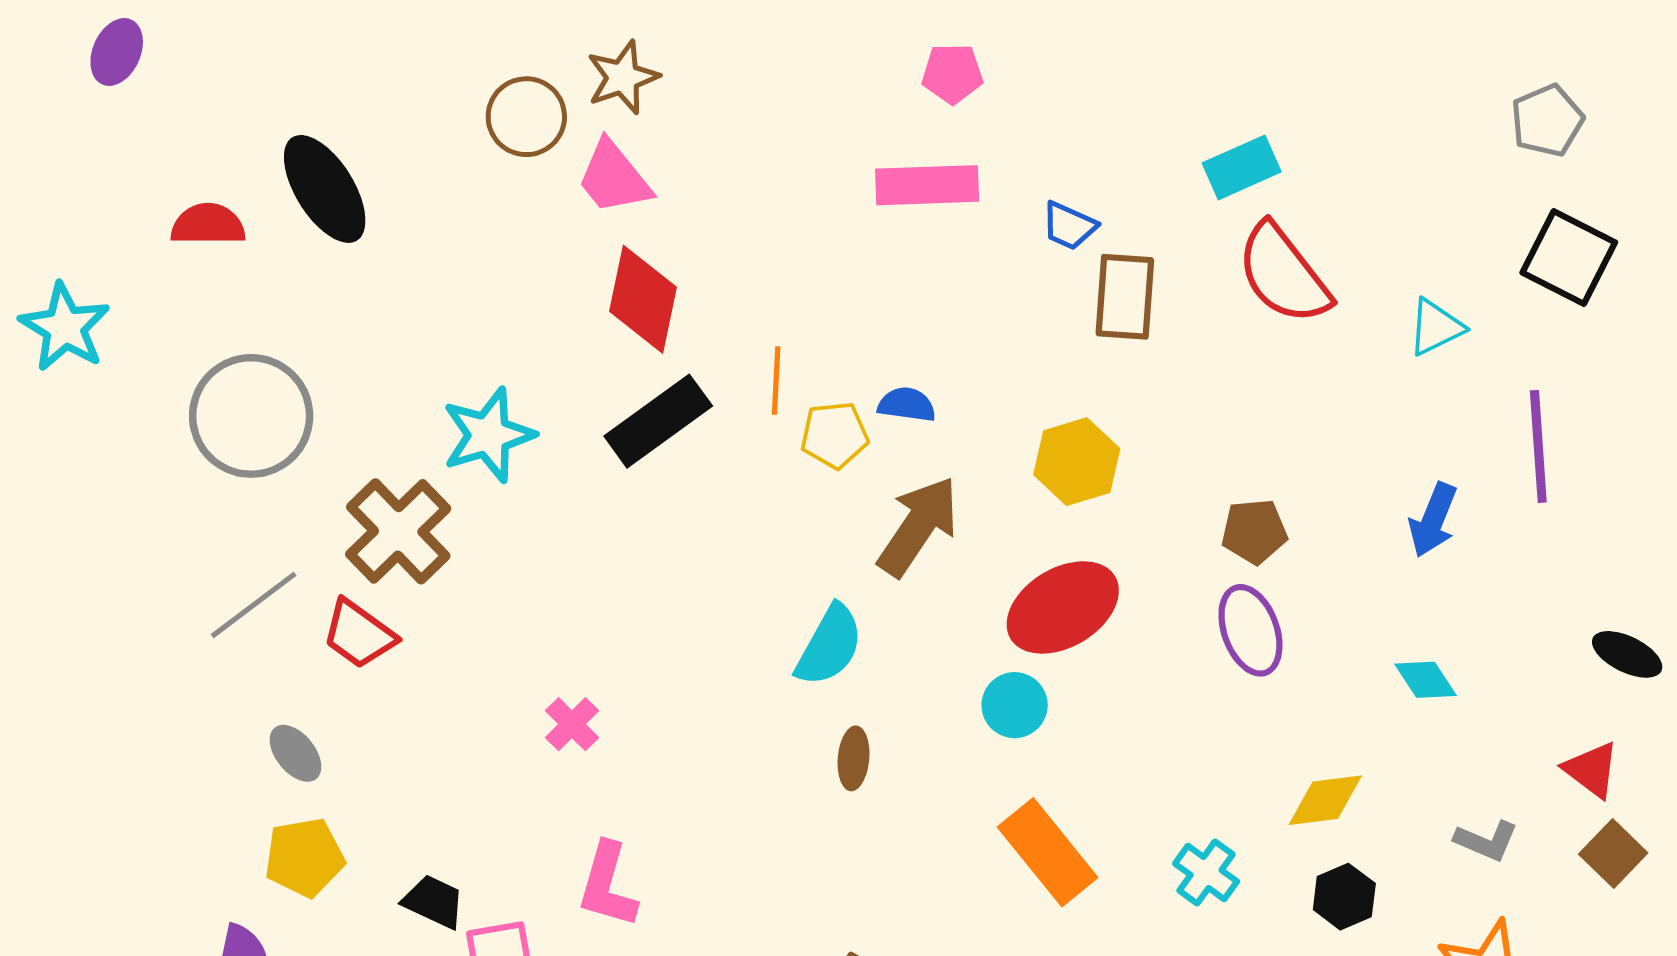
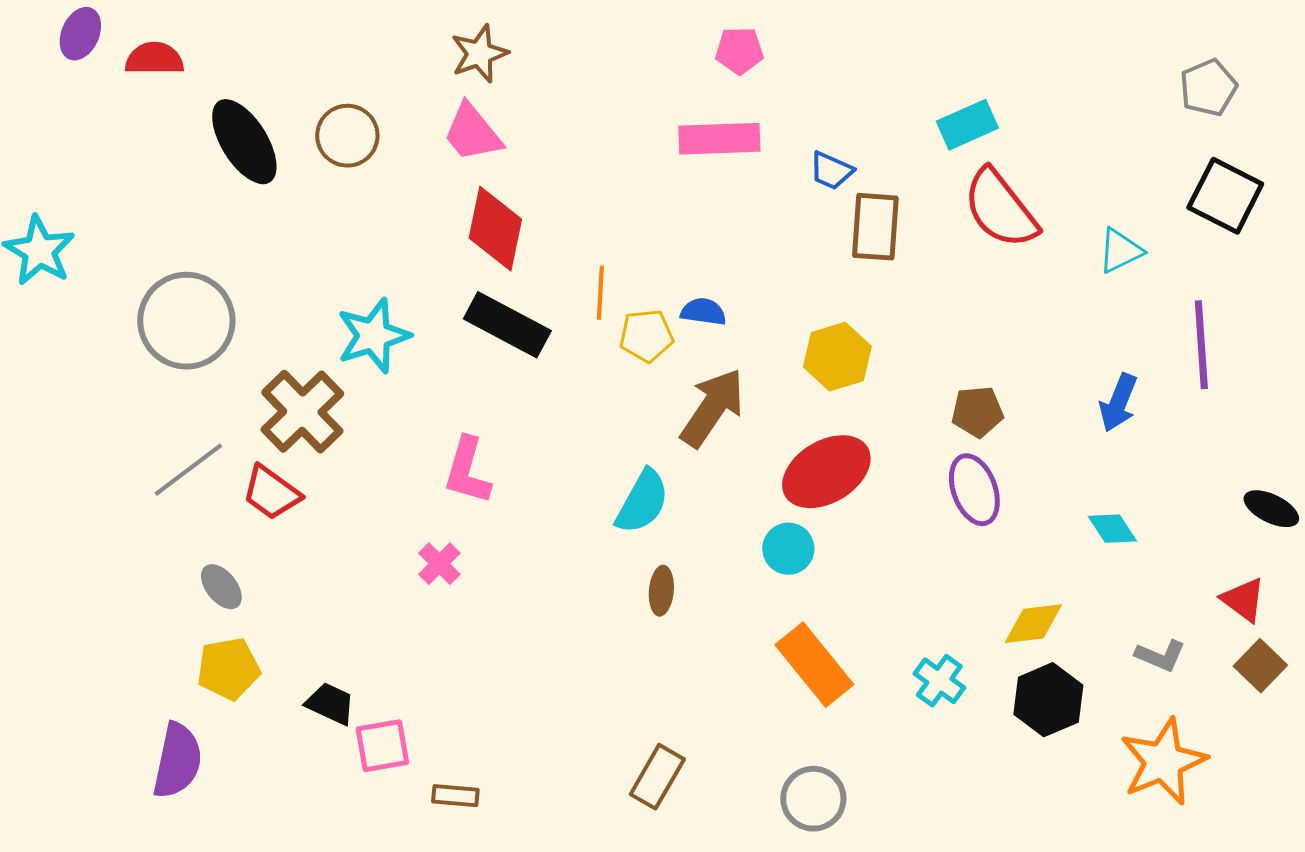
brown circle: (526, 117) -> (347, 136), moved
red semicircle: (208, 224) -> (154, 59), moved
black rectangle: (658, 421) -> (507, 325), turned 64
pink L-shape: (607, 885) -> (467, 471), moved
black hexagon: (1344, 897) -> (1048, 700), size x1.4

